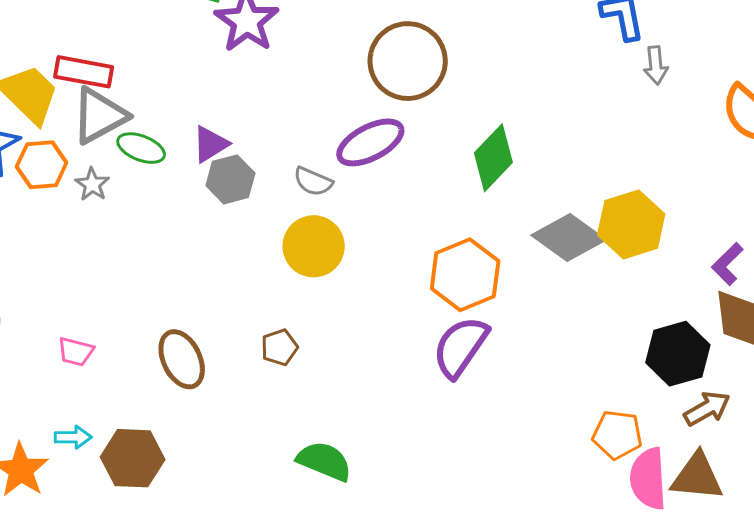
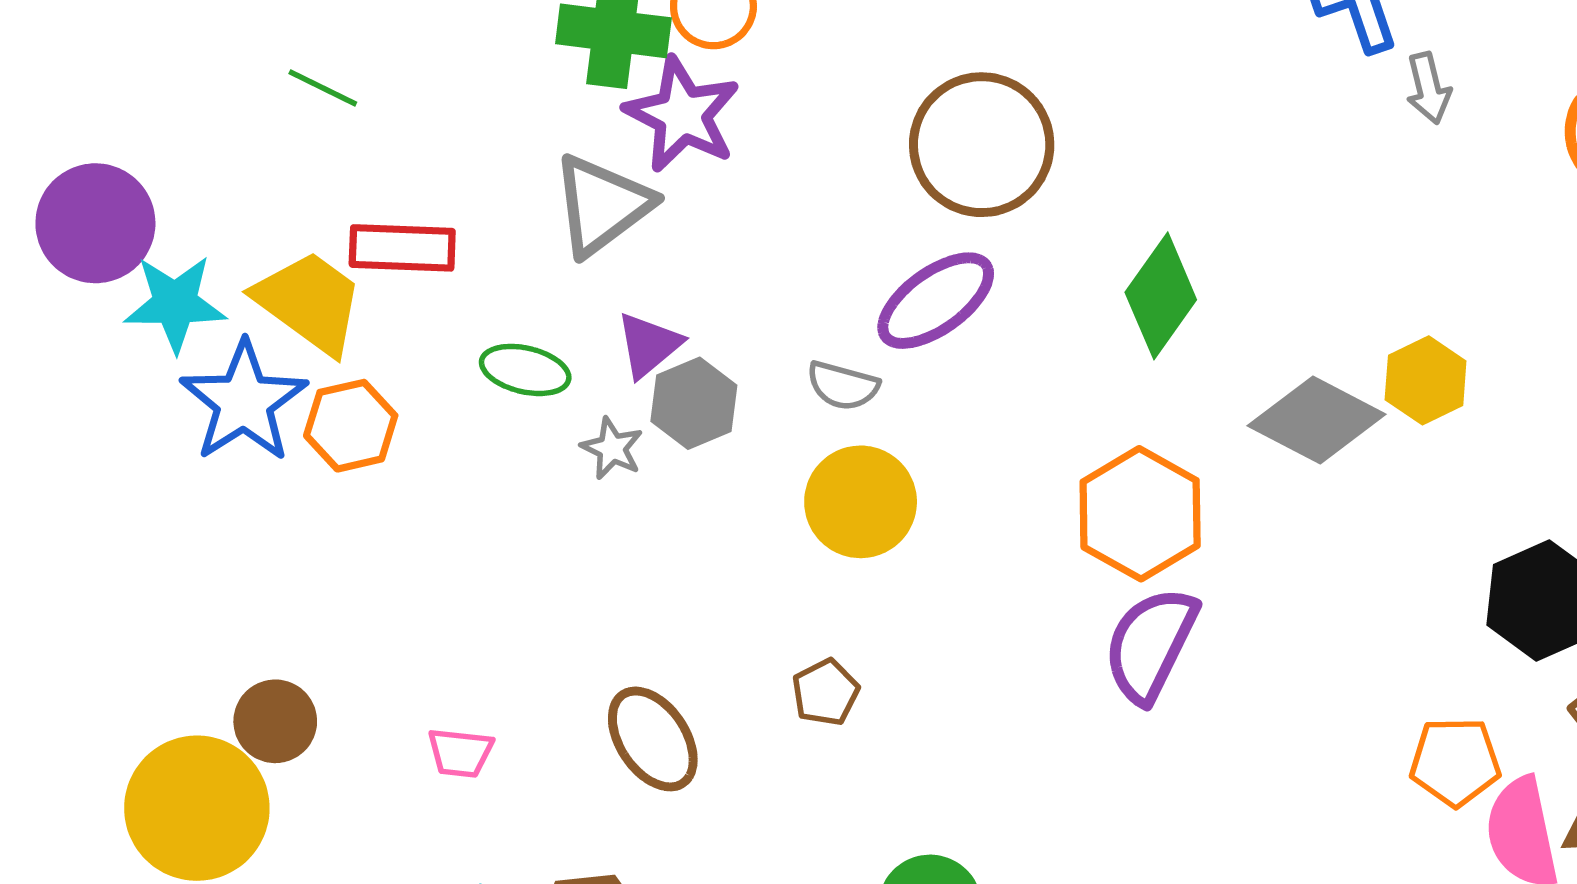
gray triangle: (99, 116) -> (602, 205), moved
gray star: (92, 184) -> (612, 448), moved
yellow hexagon: (631, 224) -> (1426, 380), size x0.7

